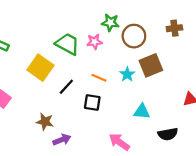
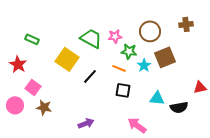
green star: (110, 23) -> (129, 51), moved
black square: (92, 103) -> (123, 90), moved
brown star: (45, 122) -> (44, 107), moved
black semicircle: (168, 134) -> (179, 107), moved

